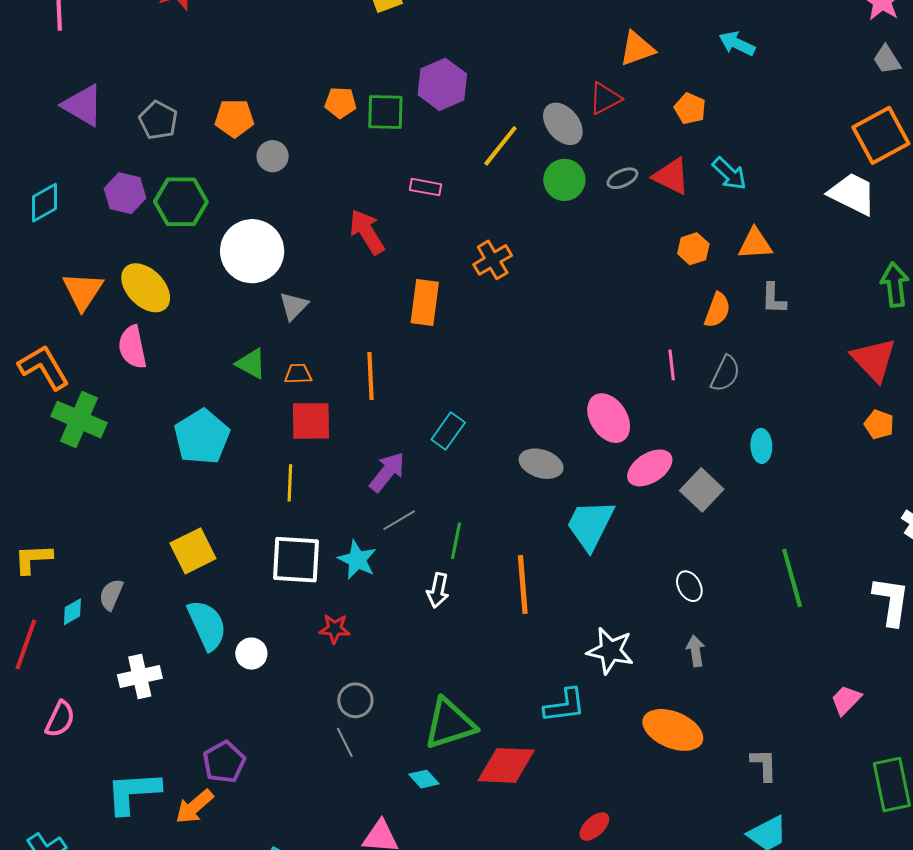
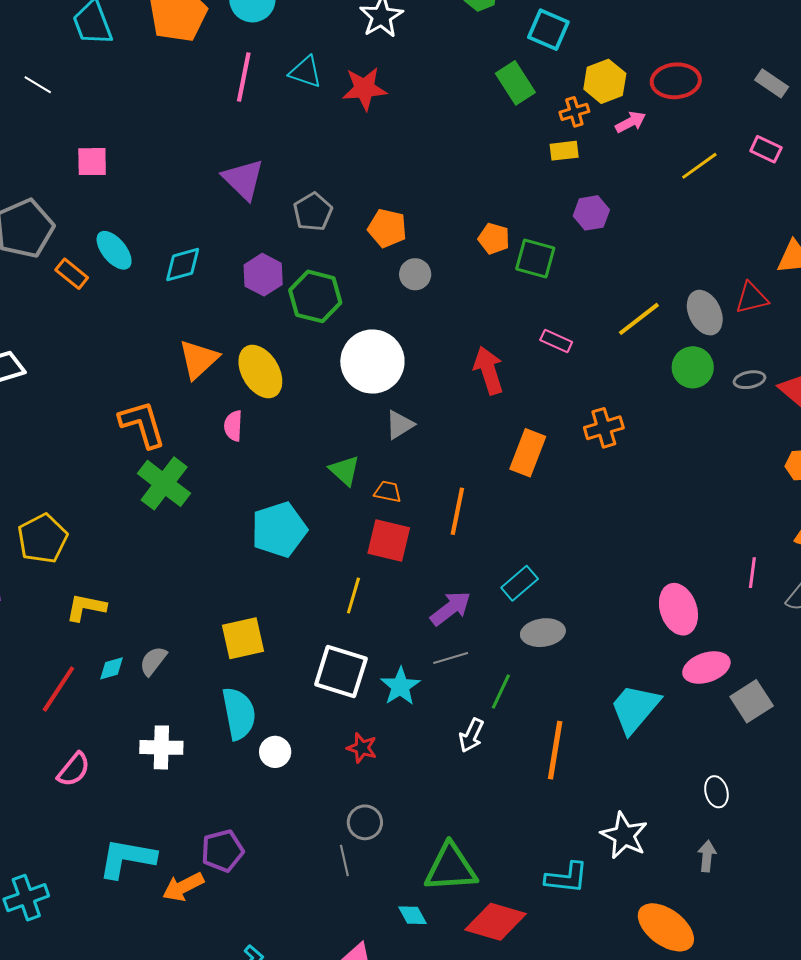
purple hexagon: (442, 84) -> (591, 213), moved, size x0.7
pink semicircle: (132, 347) -> (233, 426), size x0.7
gray ellipse: (541, 464) -> (543, 633), moved, turned -39

